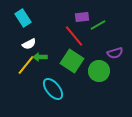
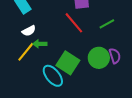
green line: (98, 25) -> (107, 24), moved
purple semicircle: (115, 53) -> (115, 56), moved, turned -91
green square: (72, 61) -> (68, 63), moved

